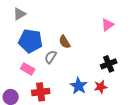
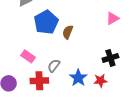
blue pentagon: (31, 41) -> (46, 22), moved, turned 30
brown semicircle: (65, 42) -> (68, 32), turned 48
gray semicircle: (51, 57) -> (54, 66), moved

